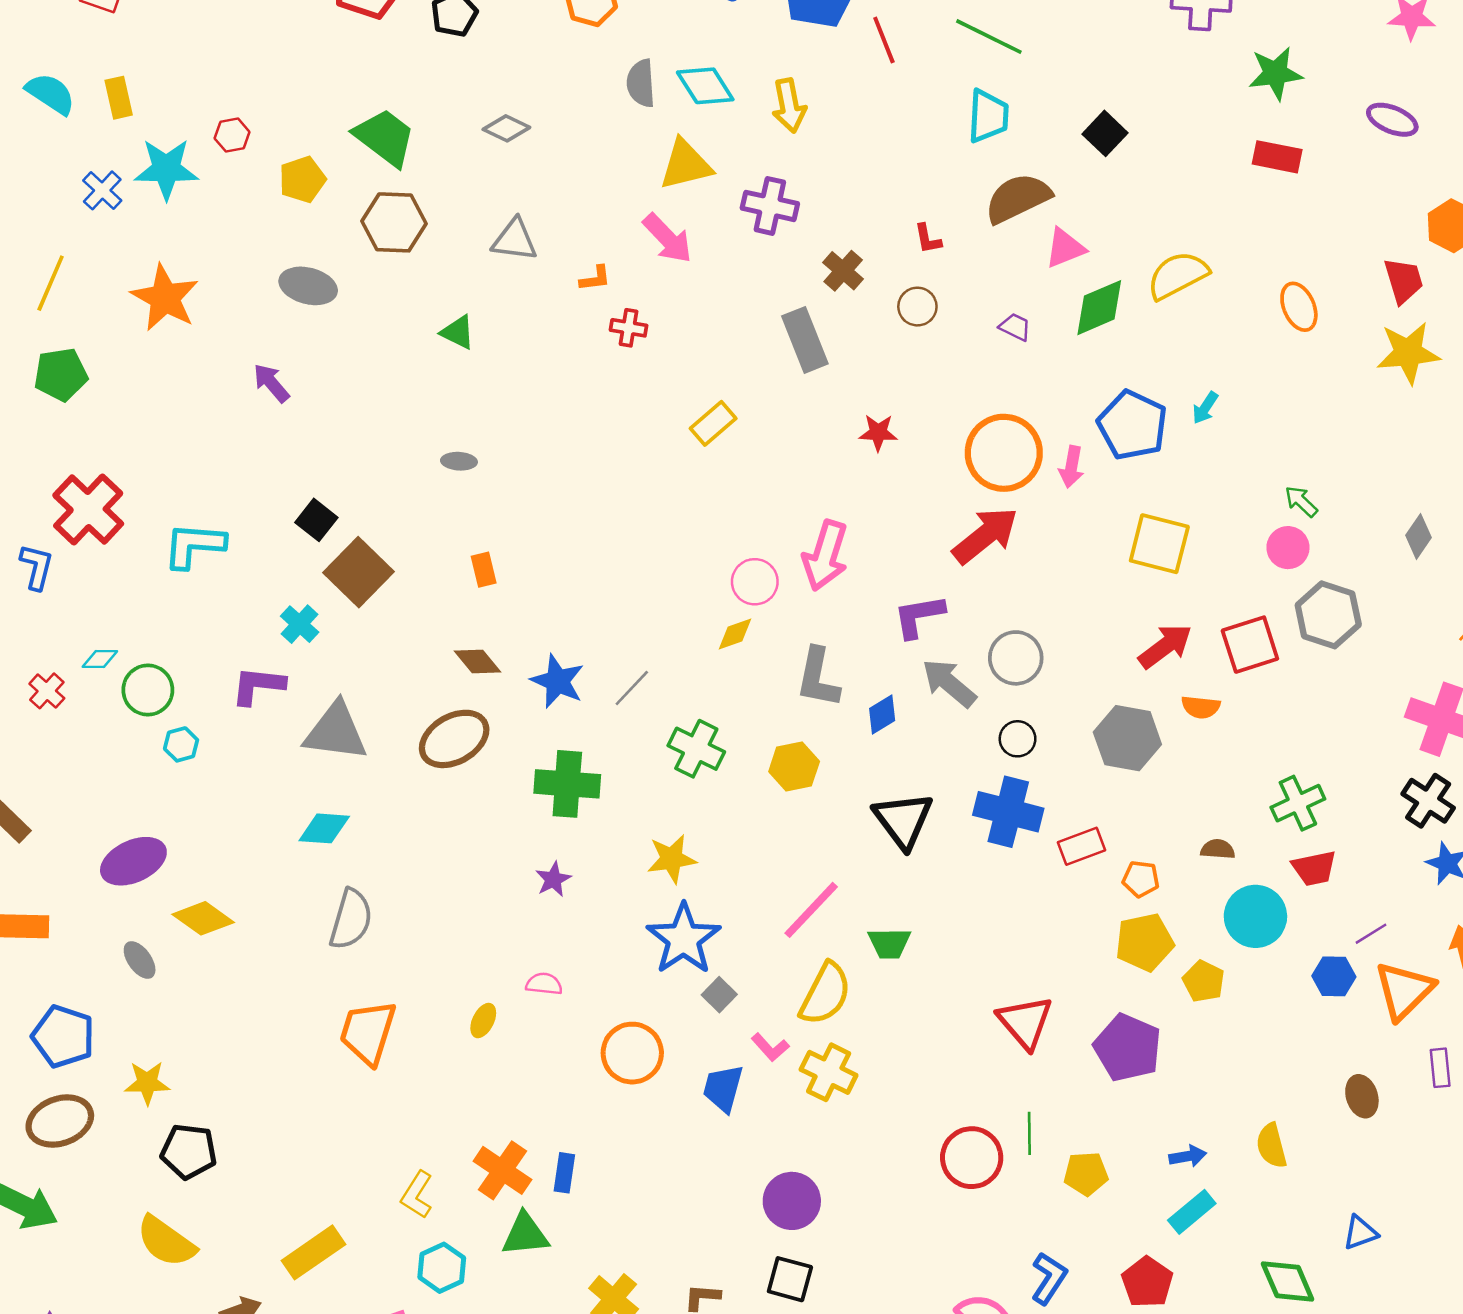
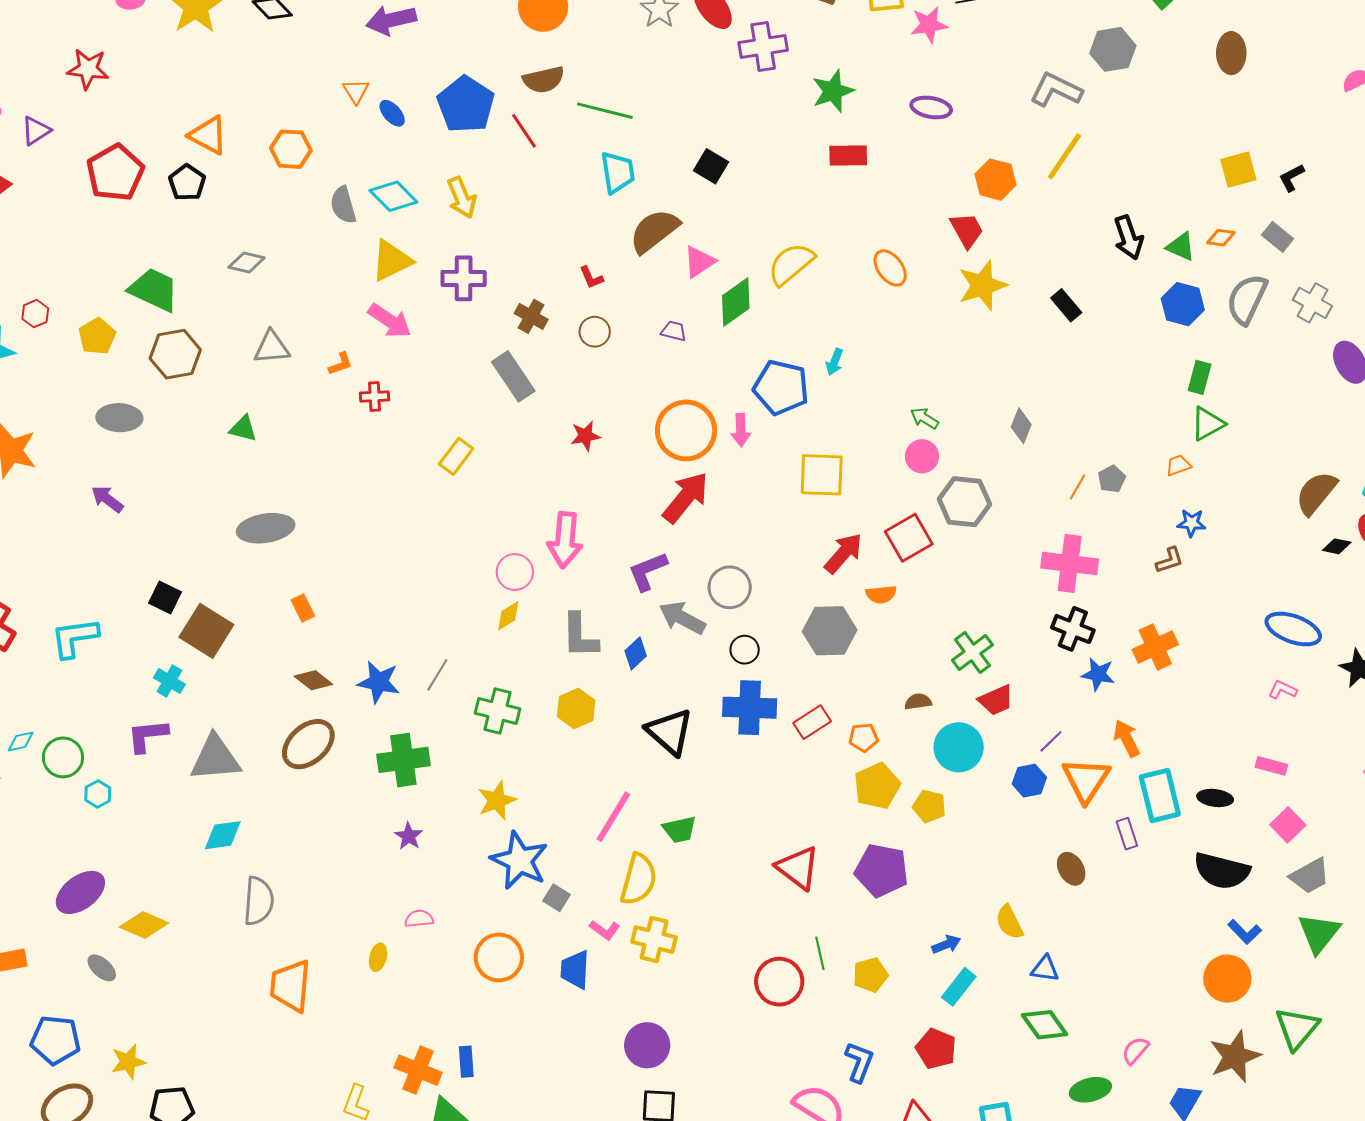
gray ellipse: (459, 461) -> (266, 528), size x2.0
blue triangle: (1360, 1233) -> (1045, 969), moved, turned 40

